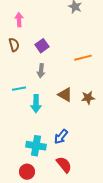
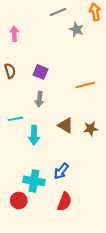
pink arrow: (19, 20) -> (14, 34), moved
purple square: (42, 46) -> (40, 72), turned -32
red semicircle: (64, 165) -> (64, 202), turned 60
red circle: (27, 172) -> (19, 201), moved

